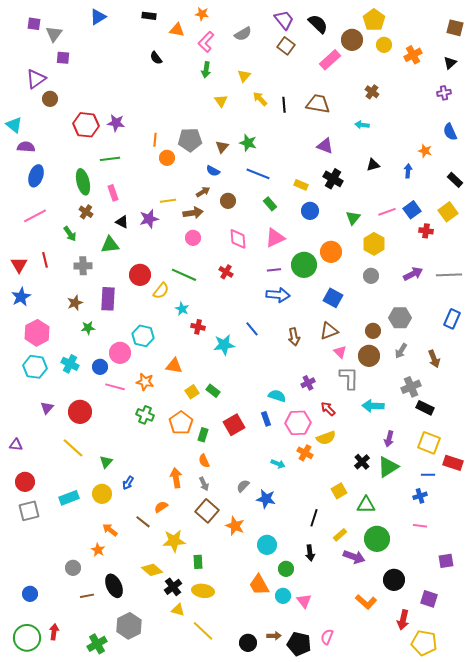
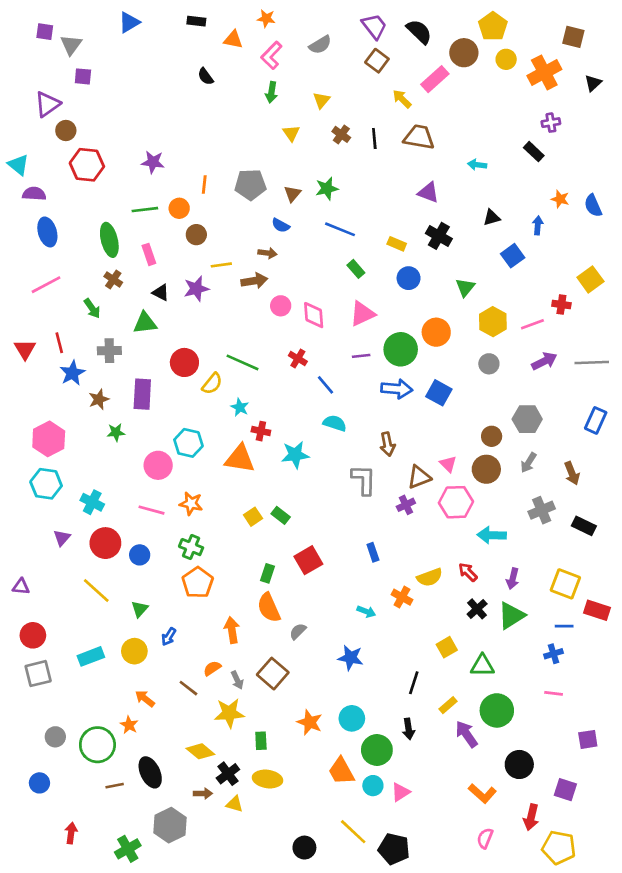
brown square: (455, 28) -> (573, 37), moved
orange cross: (413, 55) -> (544, 72), size x1.4
brown cross: (372, 92) -> (341, 134), moved
purple cross: (444, 93) -> (551, 123), moved
yellow arrow: (260, 99) -> (402, 99), moved
red hexagon: (86, 125) -> (87, 165), moved
blue semicircle: (450, 132) -> (593, 206), moved
green star: (248, 143) -> (327, 188), turned -30
orange circle: (167, 158) -> (179, 208), moved
blue ellipse: (36, 176) -> (47, 232), turned -35
black rectangle: (455, 180) -> (534, 152), moved
brown arrow: (203, 192) -> (268, 253), turned 40
brown circle: (228, 201) -> (196, 235), moved
blue square: (412, 210) -> (513, 256), moved
pink line: (387, 212) -> (532, 324), moved
pink circle: (193, 238) -> (281, 306), moved
blue arrow: (278, 295) -> (397, 389), moved
blue star: (21, 297) -> (72, 373), moved
blue line: (252, 329) -> (325, 385), moved
brown triangle: (329, 331) -> (419, 477), moved
cyan cross: (70, 364) -> (92, 502), moved
orange triangle: (174, 366) -> (240, 459), moved, size x1.4
blue circle: (100, 367) -> (140, 555), moved
gray L-shape: (349, 378) -> (364, 480), moved
cyan semicircle: (277, 396) -> (335, 423), moved
black rectangle: (425, 408) -> (584, 526), moved
red arrow: (328, 409) -> (468, 572), moved
blue rectangle: (266, 419) -> (373, 552), moved
orange pentagon: (181, 423) -> (198, 583), moved
pink hexagon: (298, 423) -> (456, 502), moved
orange semicircle: (204, 461) -> (269, 608), size x1.6
gray arrow: (204, 484) -> (237, 680), moved
gray semicircle: (243, 486) -> (298, 631), moved
orange star: (235, 526) -> (310, 722), moved
purple arrow: (354, 557) -> (467, 734), turned -145
gray circle: (73, 568) -> (55, 737), moved
green circle: (286, 569) -> (377, 750), size x1.5
pink triangle: (304, 601) -> (401, 792), turned 35
yellow line: (203, 631) -> (353, 832), moved
brown arrow: (274, 636) -> (203, 793), moved
pink semicircle: (327, 637) -> (485, 838), moved
green circle: (27, 638) -> (97, 745), moved
black circle: (248, 643) -> (304, 848), moved

